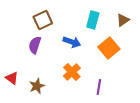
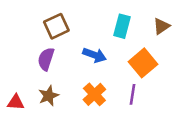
red triangle: (12, 78) -> (16, 102), turned -32
brown star: (37, 86) -> (49, 96), moved
purple line: (99, 87) -> (132, 94), moved

